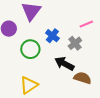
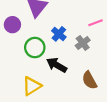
black arrow: (64, 64) -> (57, 65), moved
brown semicircle: (82, 78) -> (89, 80), turned -138

